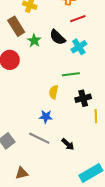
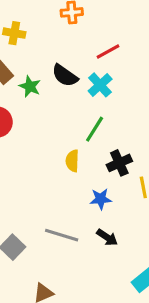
red line: (78, 19) -> (108, 51), moved
green line: (71, 74) -> (95, 129), turned -42
blue star: (46, 117) -> (101, 199), moved

